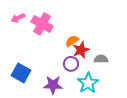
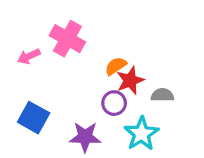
pink arrow: (18, 18) -> (29, 56), moved

